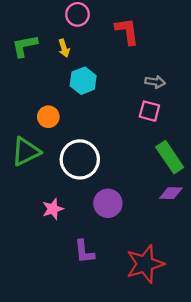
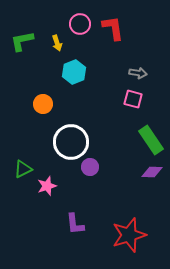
pink circle: (78, 14) -> (80, 24), moved
green triangle: (26, 152) -> (23, 169), moved, size x0.7
purple circle: (108, 203) -> (90, 167), moved, size x0.7

